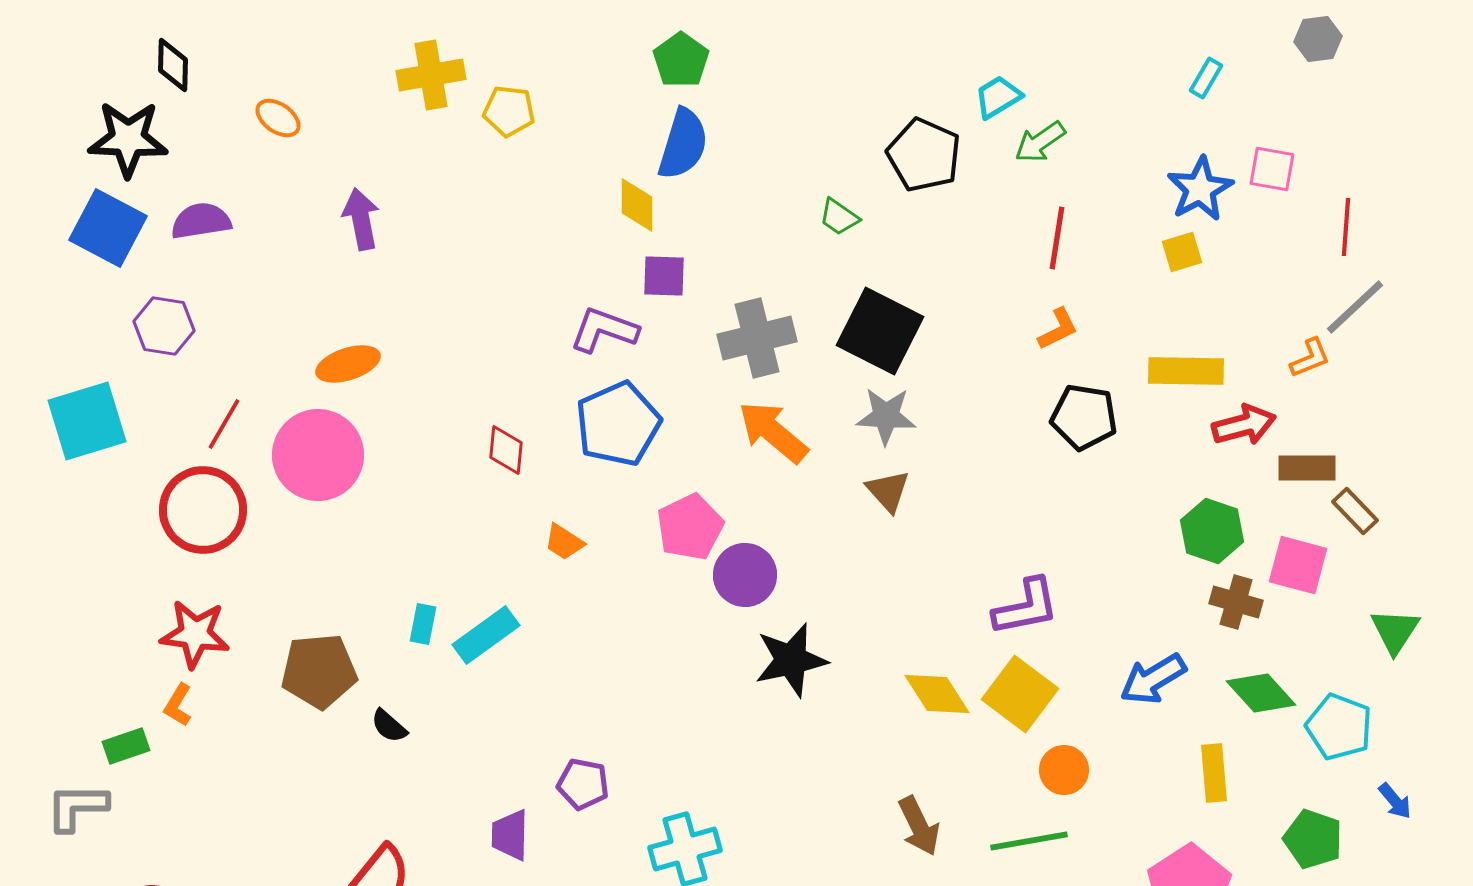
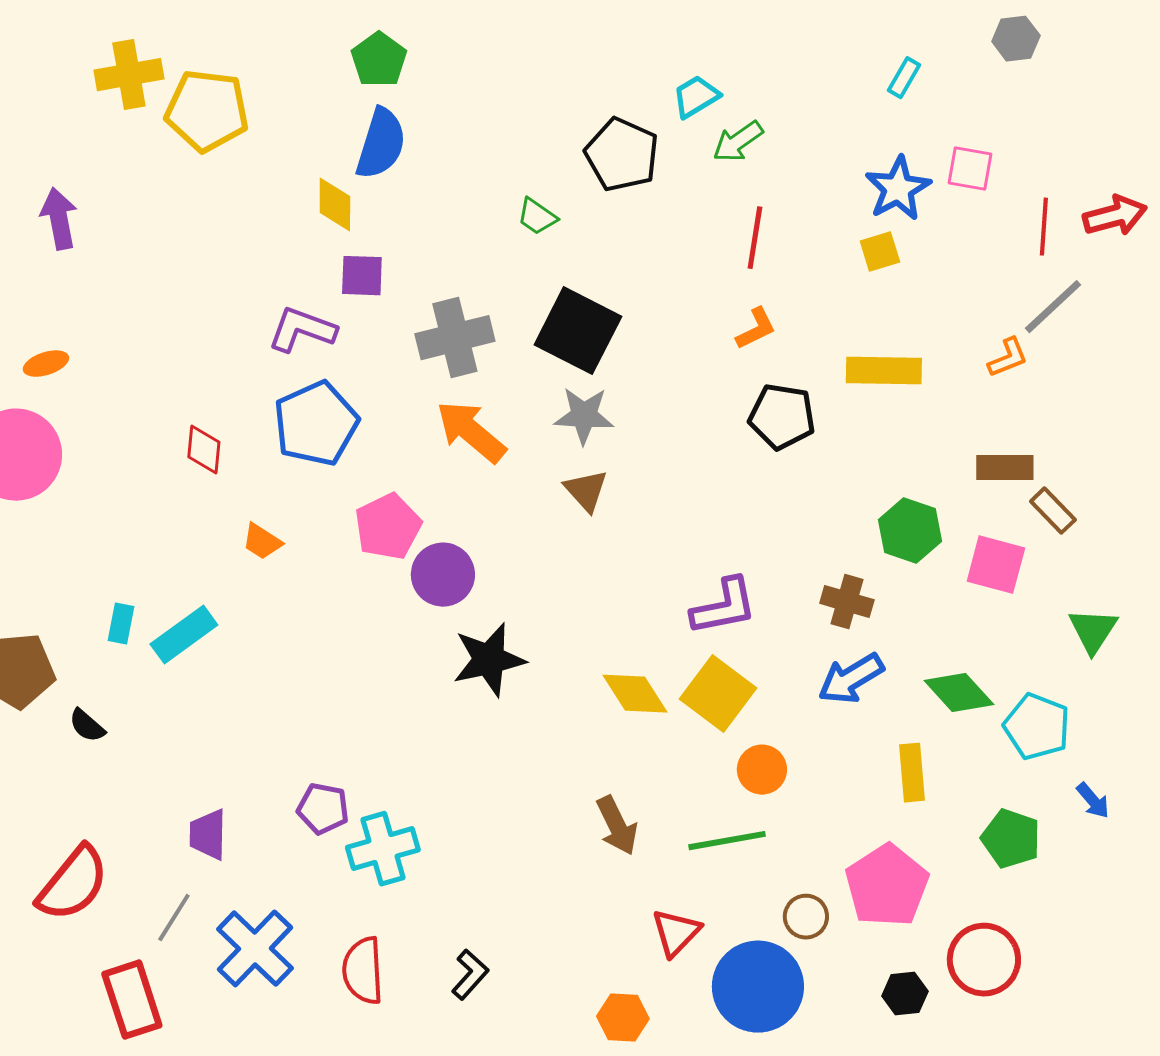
yellow pentagon: (509, 111) -> (207, 111), size x1.6
orange ellipse: (348, 364) -> (46, 364), size x0.7
red arrow: (1244, 425) -> (1115, 216), moved
brown cross: (1236, 602) -> (847, 602), moved
purple pentagon: (583, 784) -> (323, 809), moved

